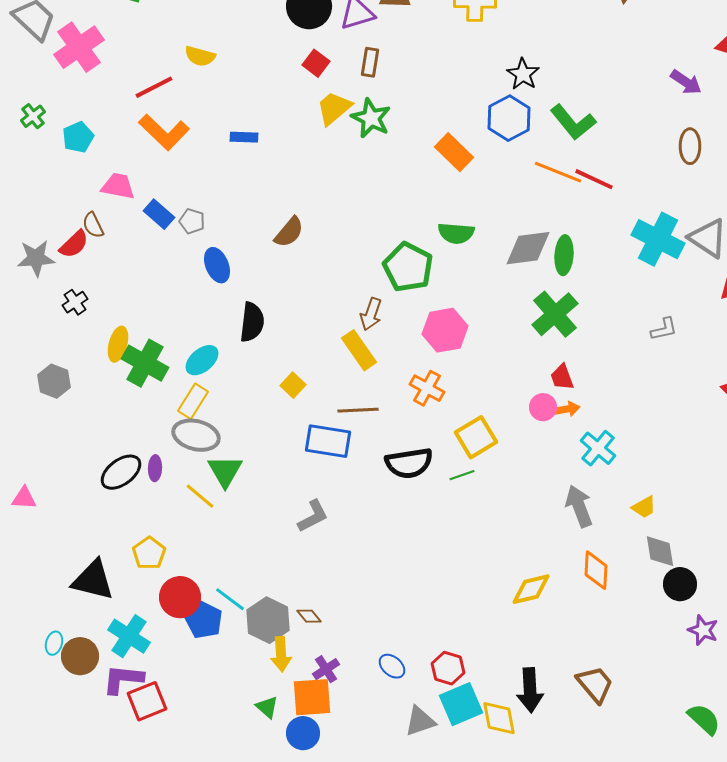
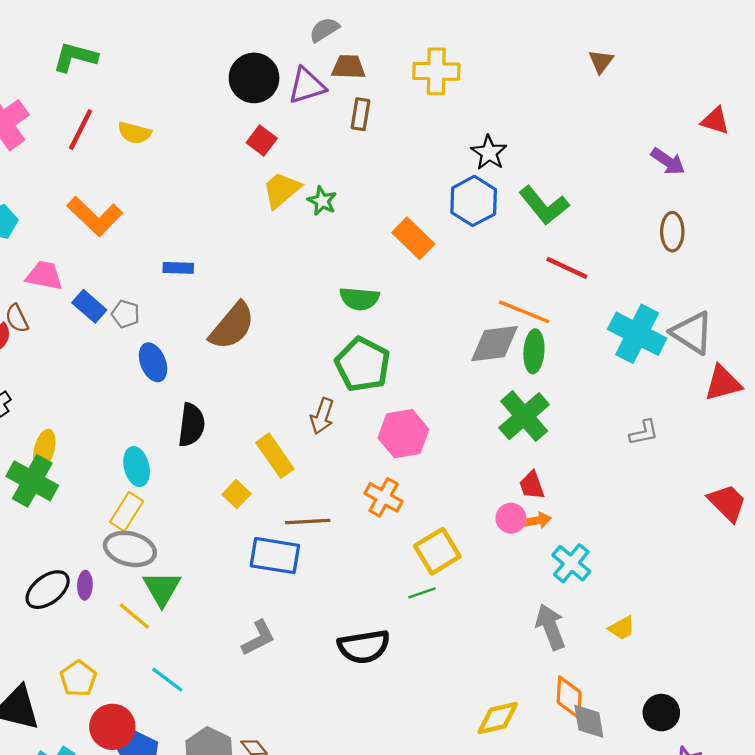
brown rectangle: (370, 62) -> (361, 114), moved
red line: (154, 87) -> (81, 130), moved, turned -36
green star: (371, 118) -> (322, 201), size x0.7
blue rectangle: (244, 137) -> (178, 268), moved
orange line: (558, 172) -> (524, 312), moved
brown semicircle: (289, 232) -> (232, 326), size x1.4
green semicircle: (456, 233) -> (359, 299), moved
yellow rectangle: (359, 350) -> (275, 456), moved
cyan ellipse: (202, 360) -> (137, 467), turned -64
green cross: (145, 363) -> (32, 481), moved
black semicircle: (409, 463) -> (364, 647), moved
gray diamond: (660, 551) -> (589, 721), moved
cyan line: (230, 599) -> (167, 680), moved

